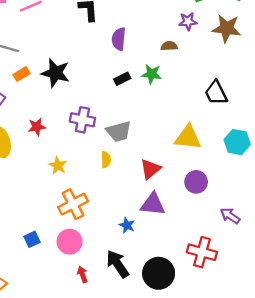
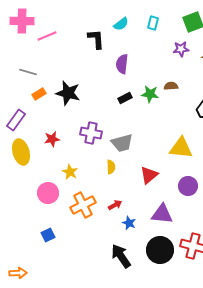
brown semicircle: (169, 46) -> (171, 86), moved
purple triangle: (153, 204) -> (162, 214), moved
pink circle: (70, 242) -> (48, 193), moved
black circle: (159, 273) -> (160, 250), moved
red arrow: (82, 274) -> (115, 205), moved, turned 80

